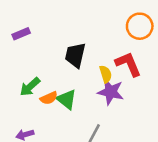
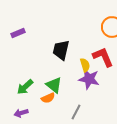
green arrow: (30, 87) -> (25, 87), moved
orange semicircle: (49, 98) -> (48, 98), moved

